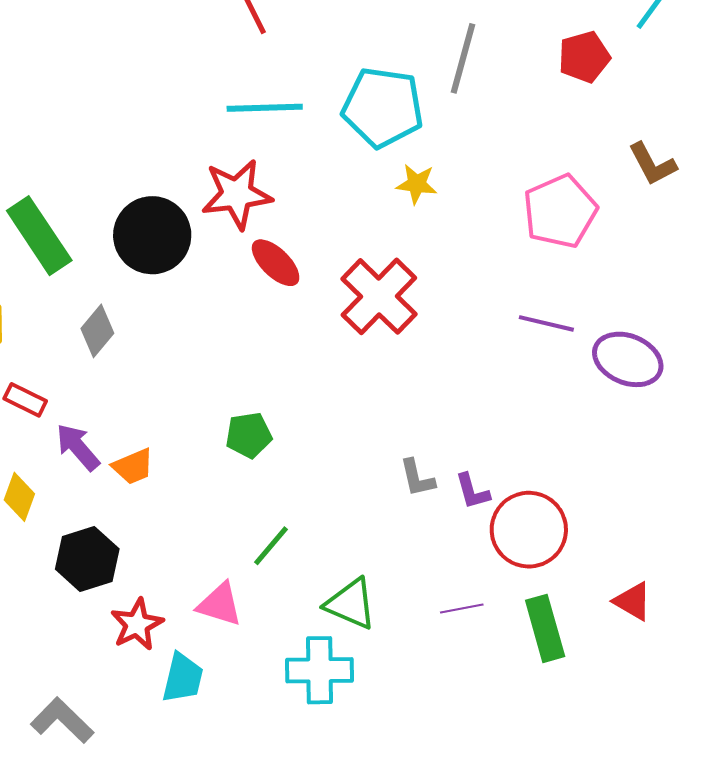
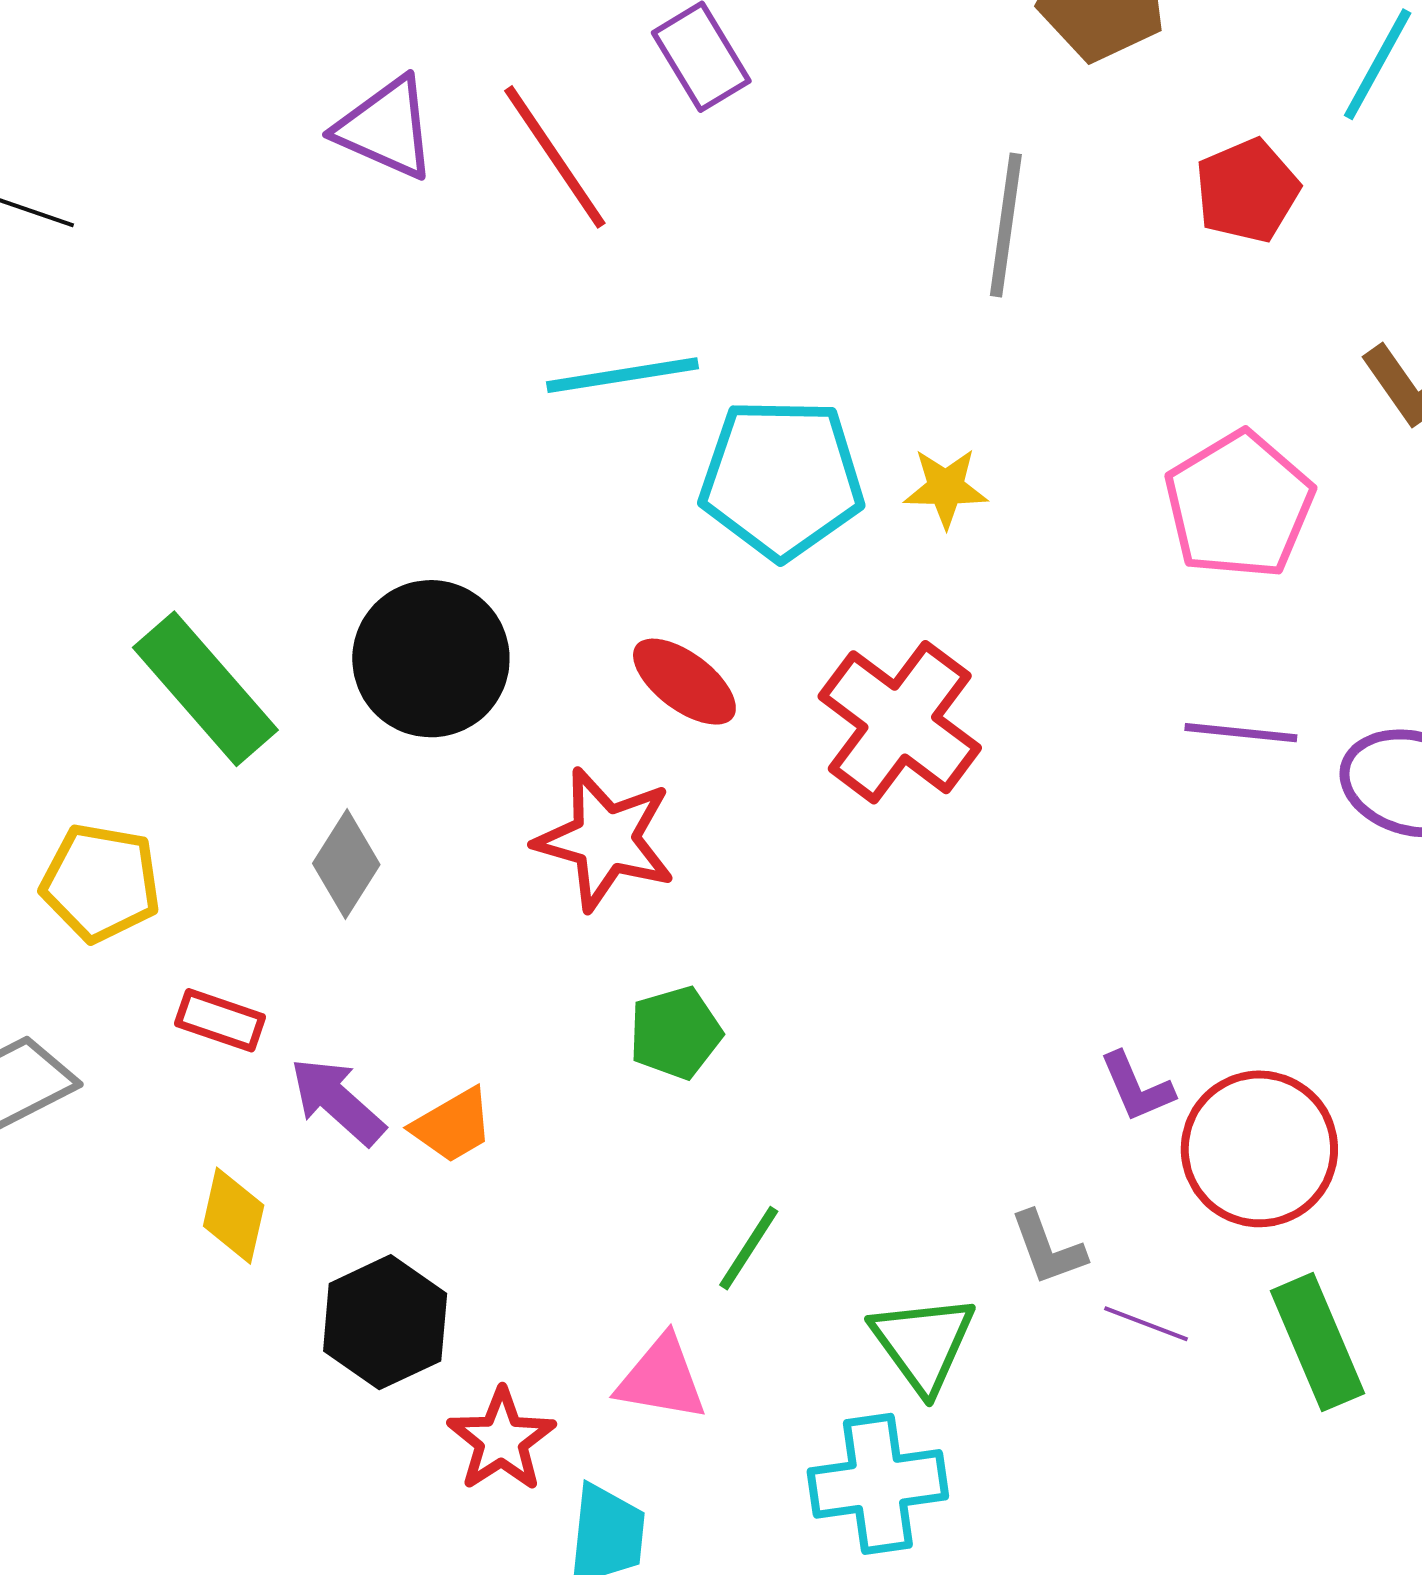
cyan pentagon: (383, 107) -> (782, 479), moved
red star: (237, 194) -> (605, 839), moved, turned 30
gray L-shape: (417, 478) -> (1048, 1248), moved
green triangle: (351, 604) -> (923, 1343), turned 38
purple line: (462, 608) -> (1146, 1324), turned 39

